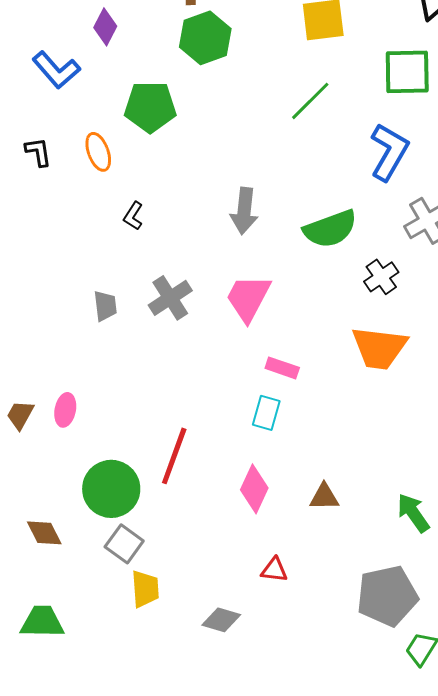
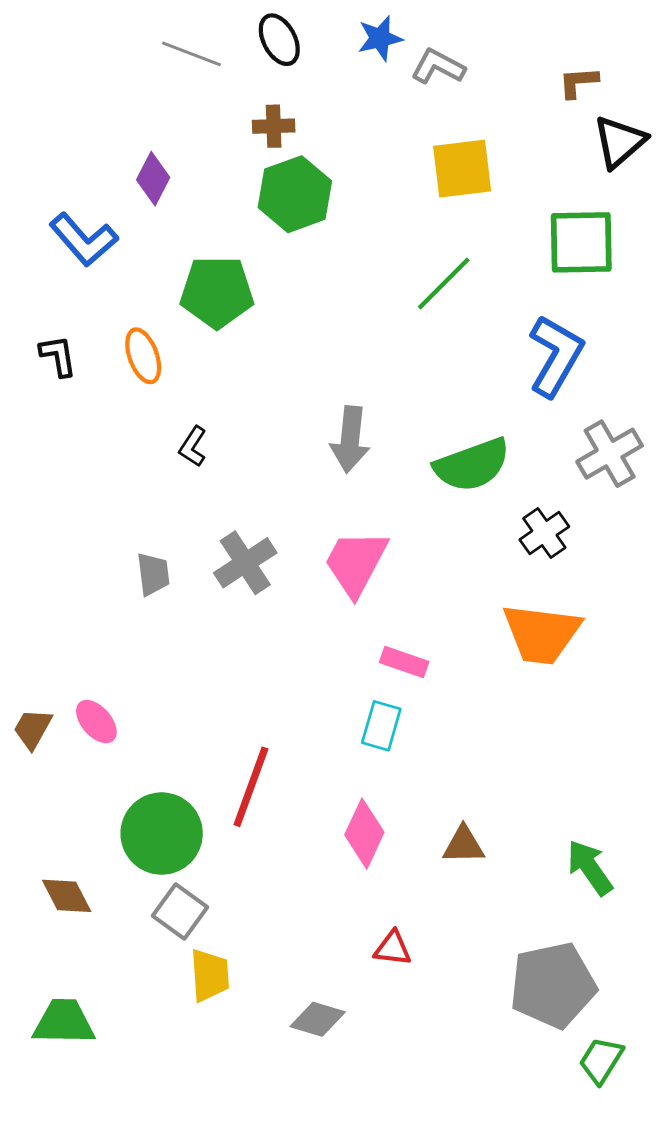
pink ellipse: (65, 410) -> (96, 722), turned -52

